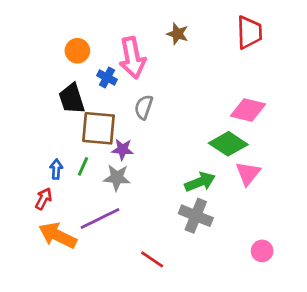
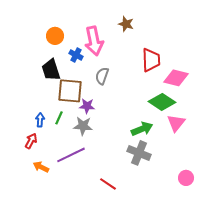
red trapezoid: (249, 32) -> (151, 60), moved
orange arrow: (58, 235) -> (41, 167), size x0.6

